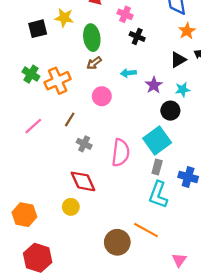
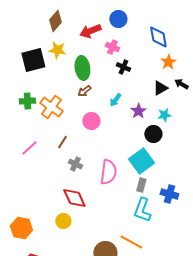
black square: (38, 29) -> (33, 60), size x1.4
cyan arrow: (128, 73) -> (115, 100), turned -48
green cross: (31, 74) -> (27, 101), turned -35
orange cross: (58, 81) -> (51, 107), turned -30

